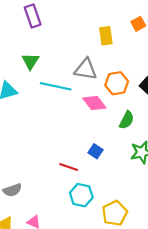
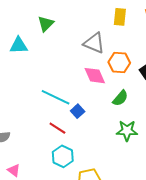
cyan line: (56, 86) -> (56, 97), moved
blue square: (96, 151) -> (78, 111), moved

